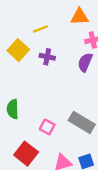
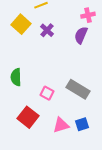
purple cross: (47, 57) -> (47, 30), turned 32

